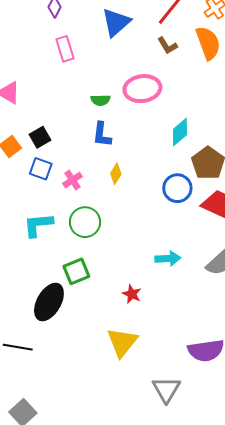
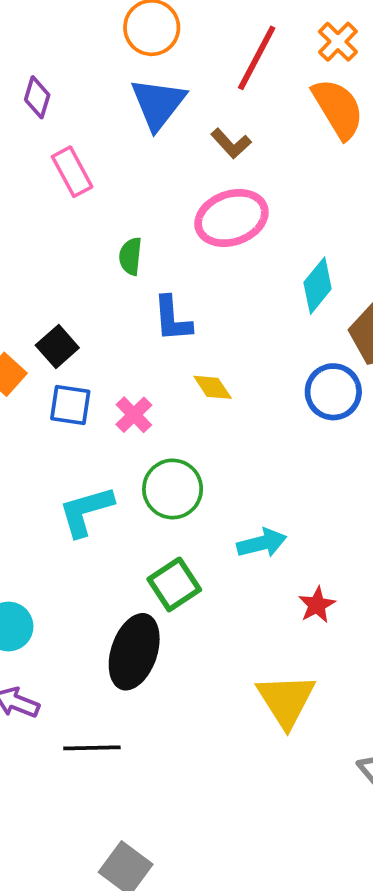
brown L-shape: (167, 46) -> (231, 143), moved
green semicircle: (100, 100) -> (130, 256), moved, turned 108
yellow diamond: (116, 174) -> (213, 387), turned -55
cyan arrow: (168, 259) -> (262, 543), moved
red star: (132, 294) -> (317, 605), moved, turned 30

